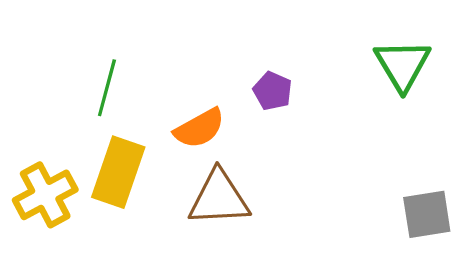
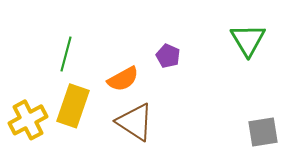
brown triangle: (219, 198) -> (135, 122), turned 36

